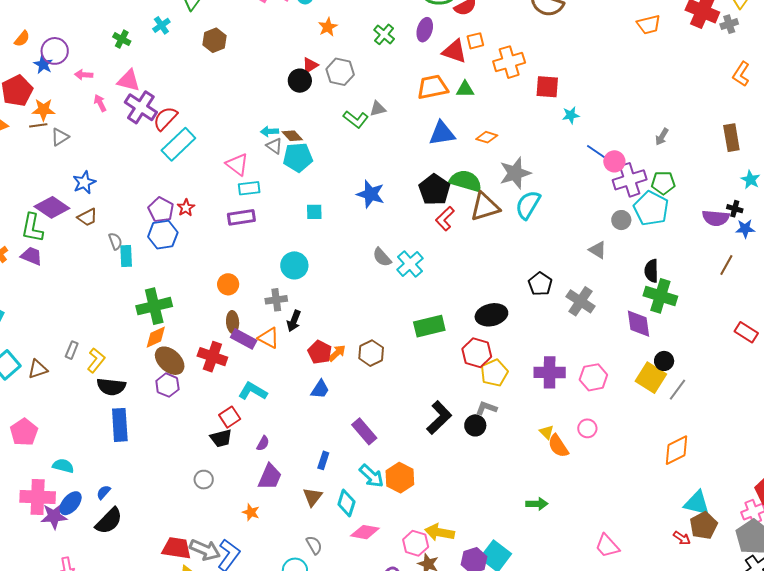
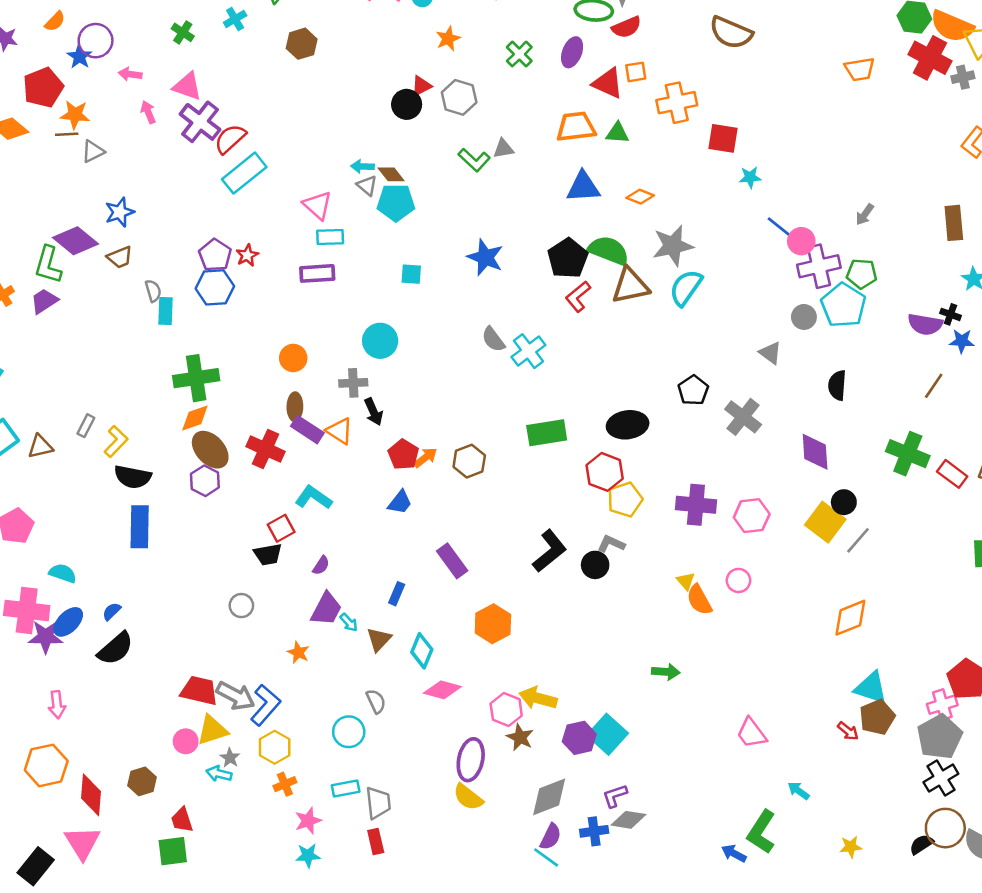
purple trapezoid: (31, 256) -> (44, 301), turned -60
green cross: (660, 296) -> (908, 454), moved
black arrow: (294, 321) -> (374, 412), turned -50
cyan arrow: (371, 476) -> (349, 622), moved, size x0.6

